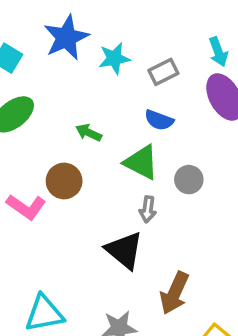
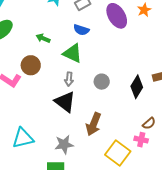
gray circle: (189, 180) -> (102, 82), moved
gray arrow: (148, 209) -> (69, 79), moved

